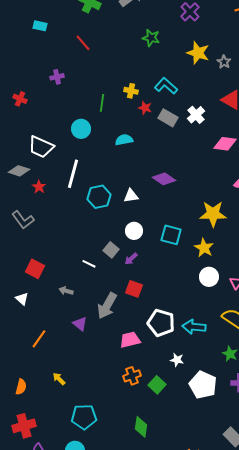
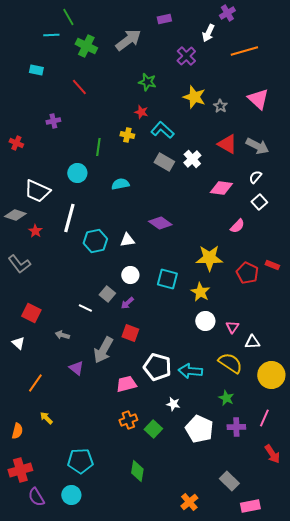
red star: (145, 108) -> (141, 112), moved
yellow arrow: (59, 379) -> (46, 418), moved

